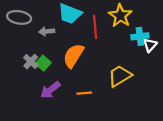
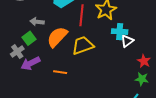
gray arrow: (47, 31) -> (37, 22), moved
gray cross: (31, 62) -> (17, 52), moved
yellow trapezoid: (120, 76) -> (83, 45), moved

